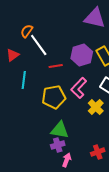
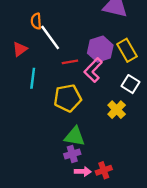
orange semicircle: (27, 31) -> (36, 21), turned -40
pink L-shape: (79, 88) -> (93, 70), moved
red cross: (98, 152) -> (104, 170), moved
pink arrow: (67, 160) -> (83, 171), turned 72

